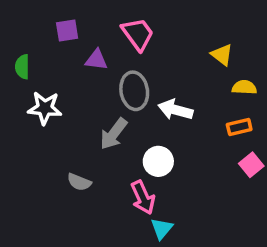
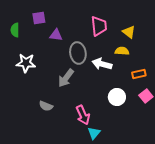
pink trapezoid: (138, 34) -> (99, 26), moved, turned 30
green semicircle: (22, 67) -> (15, 30), moved
yellow semicircle: (244, 87) -> (122, 51), moved
white circle: (158, 161) -> (117, 97), moved

